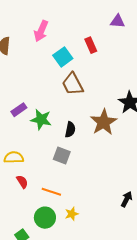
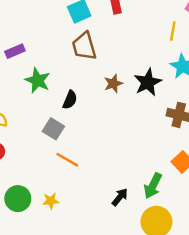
purple rectangle: (19, 110) -> (15, 51), moved
brown star: (104, 122) -> (113, 84), moved, size x0.6
orange line: (51, 192) -> (67, 160), moved

